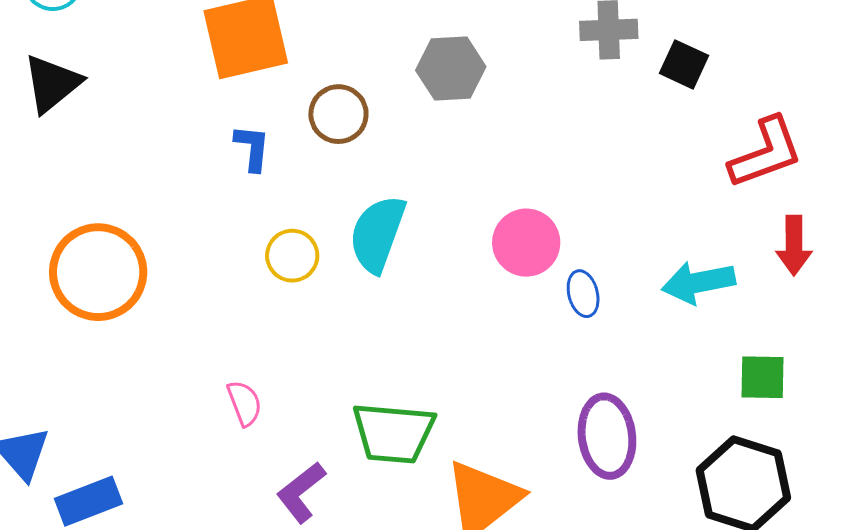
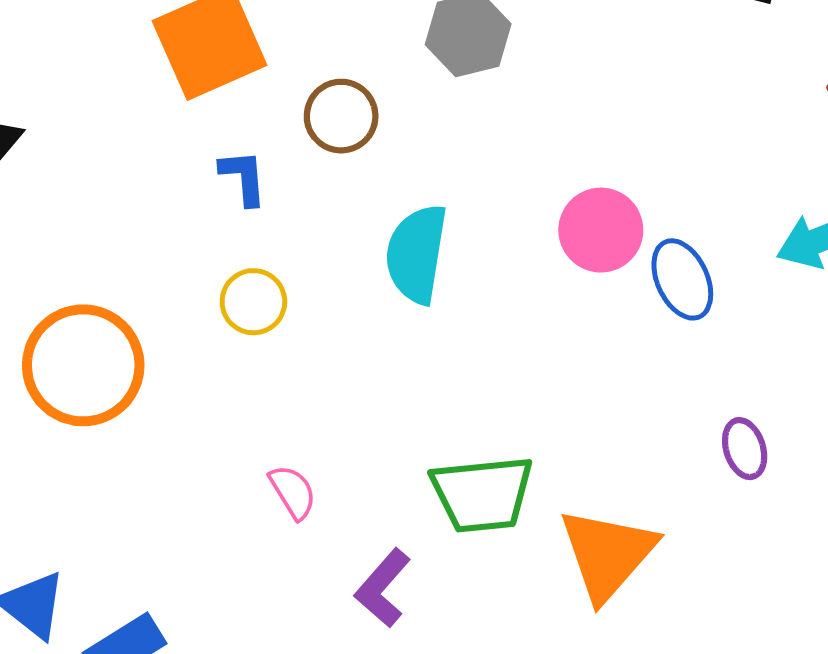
yellow circle: (292, 256) -> (253, 302), moved
blue ellipse: (583, 294) -> (682, 279), size x1.4
purple ellipse: (607, 436) -> (745, 449), size x0.6

